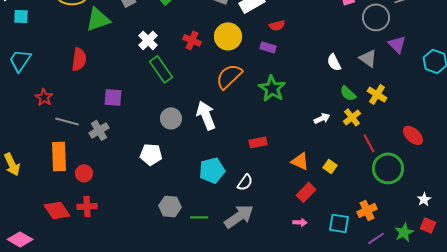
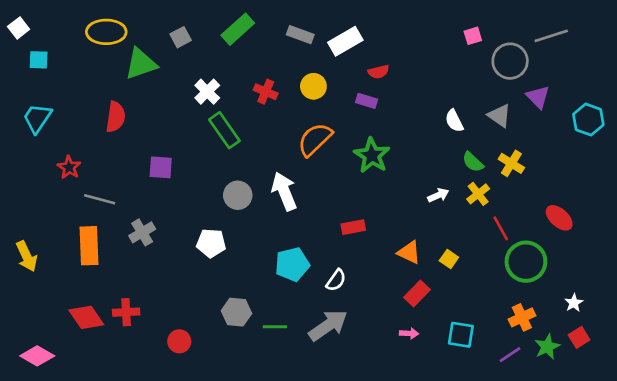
yellow circle: (228, 36) -> (313, 86), size x0.7
gray cross: (99, 130) -> (142, 232), moved
red circle: (84, 173) -> (179, 341), moved
orange cross: (367, 210) -> (522, 317), moved
red square: (428, 225) -> (579, 337), turned 35

